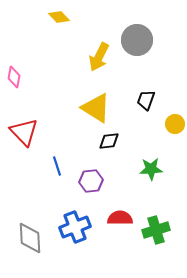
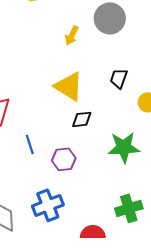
yellow arrow: (99, 57) -> (72, 35), size x0.7
green star: (151, 169) -> (124, 147), size x1.4
red semicircle: (120, 218) -> (93, 232), moved

